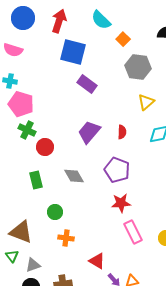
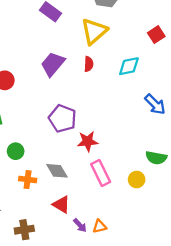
yellow triangle: (146, 102) -> (94, 31), moved, size x1.5
purple pentagon: (117, 170) -> (62, 118), moved
gray diamond: (74, 176) -> (57, 171), moved

